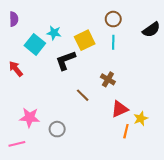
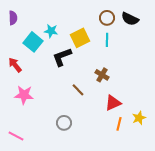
black semicircle: (151, 30) -> (130, 19), moved, turned 60
pink star: (30, 117) -> (24, 95), moved
yellow star: (141, 119) -> (139, 118), moved
gray circle: (57, 129) -> (64, 123), moved
pink line: (17, 144) -> (16, 136), turned 42

